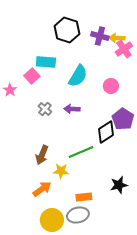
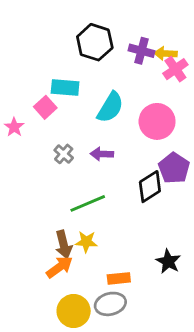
pink circle: (111, 86) -> (157, 121), size x1.6
green line: (81, 152) -> (88, 203), moved
brown arrow: (42, 155) -> (64, 245), moved, turned -36
black star: (119, 185) -> (168, 261), turned -30

